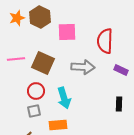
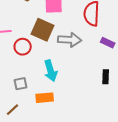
brown square: (43, 63) -> (43, 30), moved
red circle: (36, 91) -> (23, 47), moved

